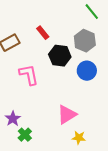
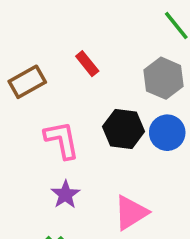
black hexagon: (60, 56) -> (124, 129), moved
purple star: (13, 119) -> (65, 194), moved

